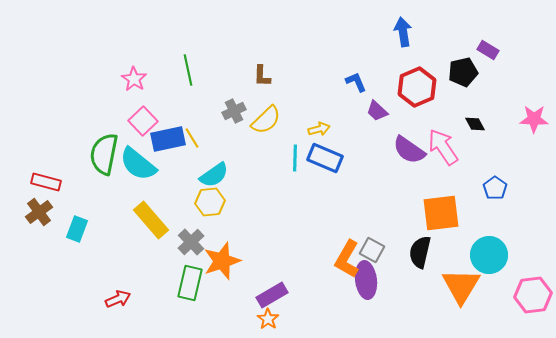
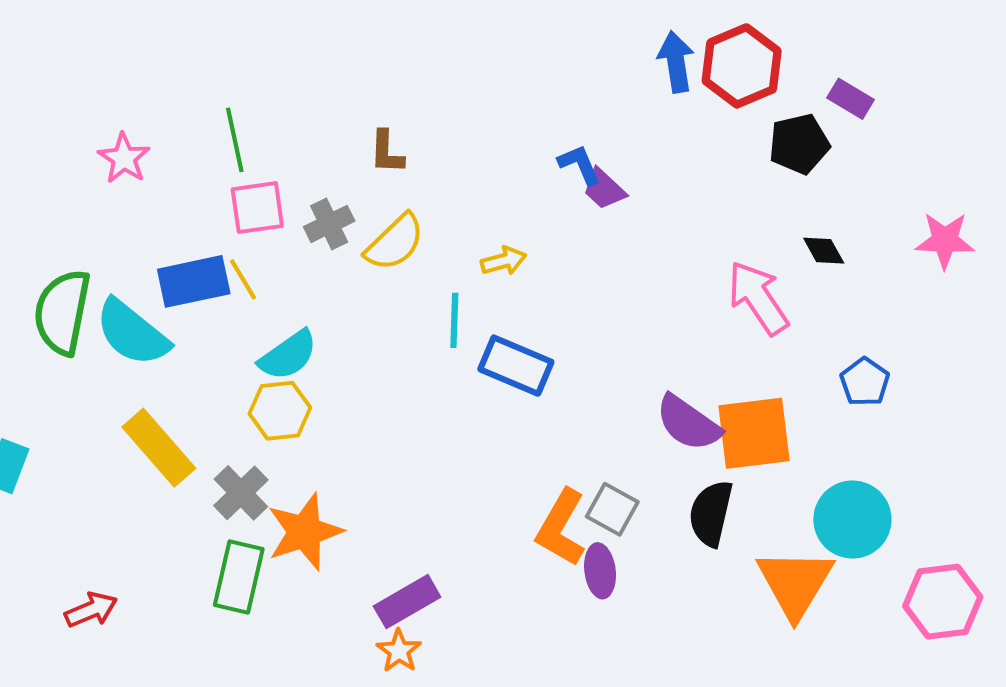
red hexagon: (417, 87) -> (742, 66), moved
purple trapezoid: (377, 111) -> (604, 189), moved
pink square: (143, 121) -> (257, 208), moved, turned 36
purple semicircle: (409, 150) -> (688, 423), moved
blue rectangle: (325, 158) -> (516, 366), moved
purple ellipse: (366, 280) -> (600, 571), size x0.7

